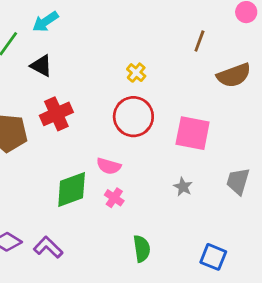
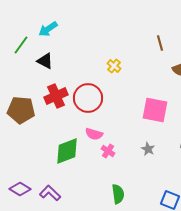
brown line: (199, 41) -> (160, 43), turned -35
red circle: (133, 117) -> (88, 98), moved
pink cross: (114, 198) -> (108, 151), moved

